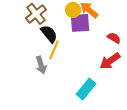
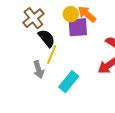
cyan rectangle: (86, 89) -> (69, 82), moved

